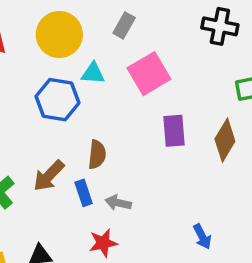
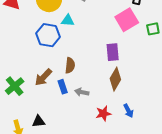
pink square: (149, 74) -> (127, 20), moved
brown diamond: (225, 140) -> (115, 79), moved
red star: (103, 243) -> (103, 113), moved

